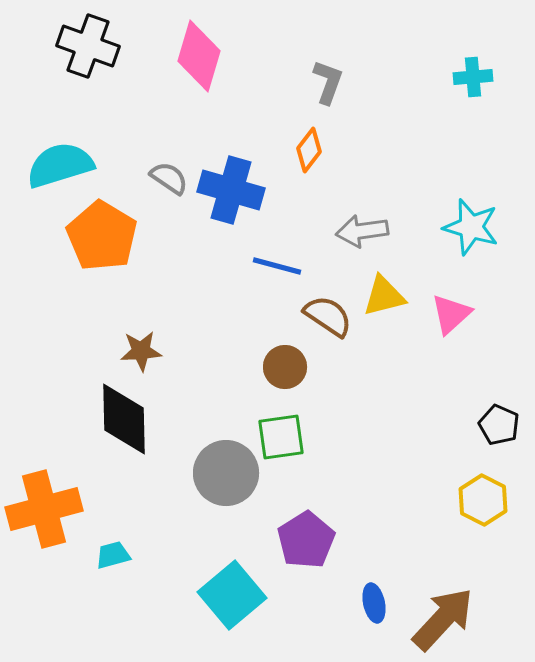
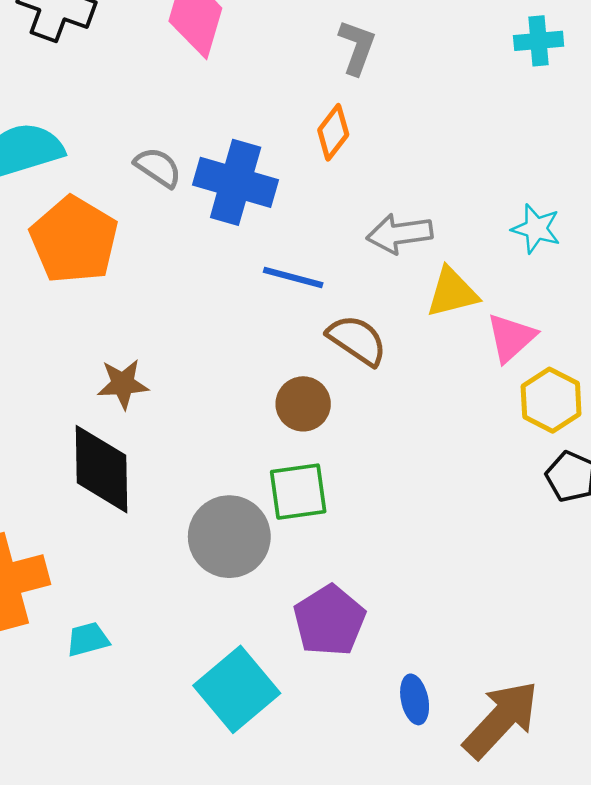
cyan star: (471, 227) -> (536, 229), size x0.7
yellow triangle: (384, 296) -> (452, 293), moved
yellow hexagon: (483, 500) -> (551, 400), moved

